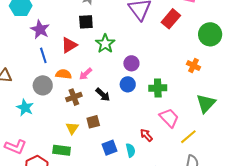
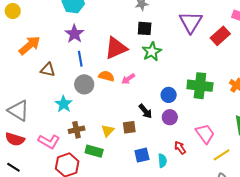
black square: (86, 22) -> (145, 28), moved
purple star: (40, 29) -> (74, 34), moved
red triangle: (69, 45) -> (116, 48), size x1.4
blue line: (43, 55) -> (80, 59), moved
purple circle: (131, 63) -> (170, 117), moved
green cross: (158, 88) -> (200, 86), moved, size x1.4
black arrow: (103, 95) -> (145, 111), moved
brown cross: (74, 97) -> (77, 130), moved

